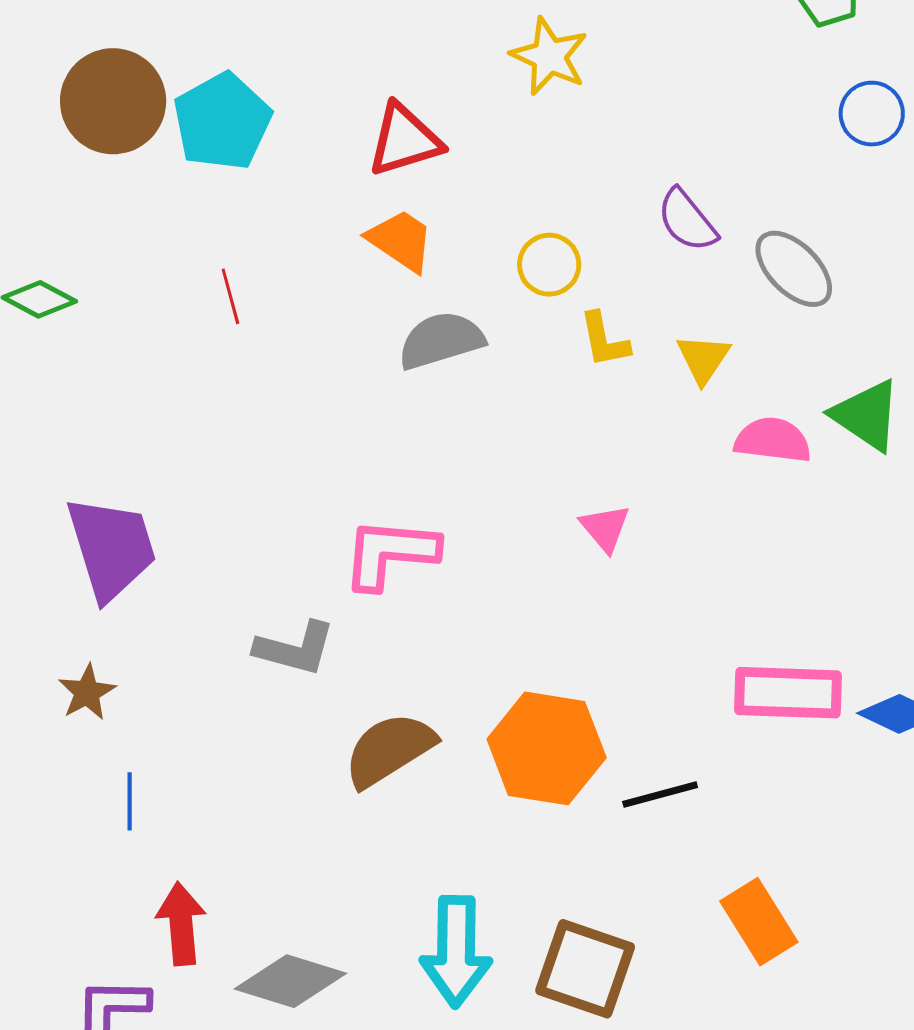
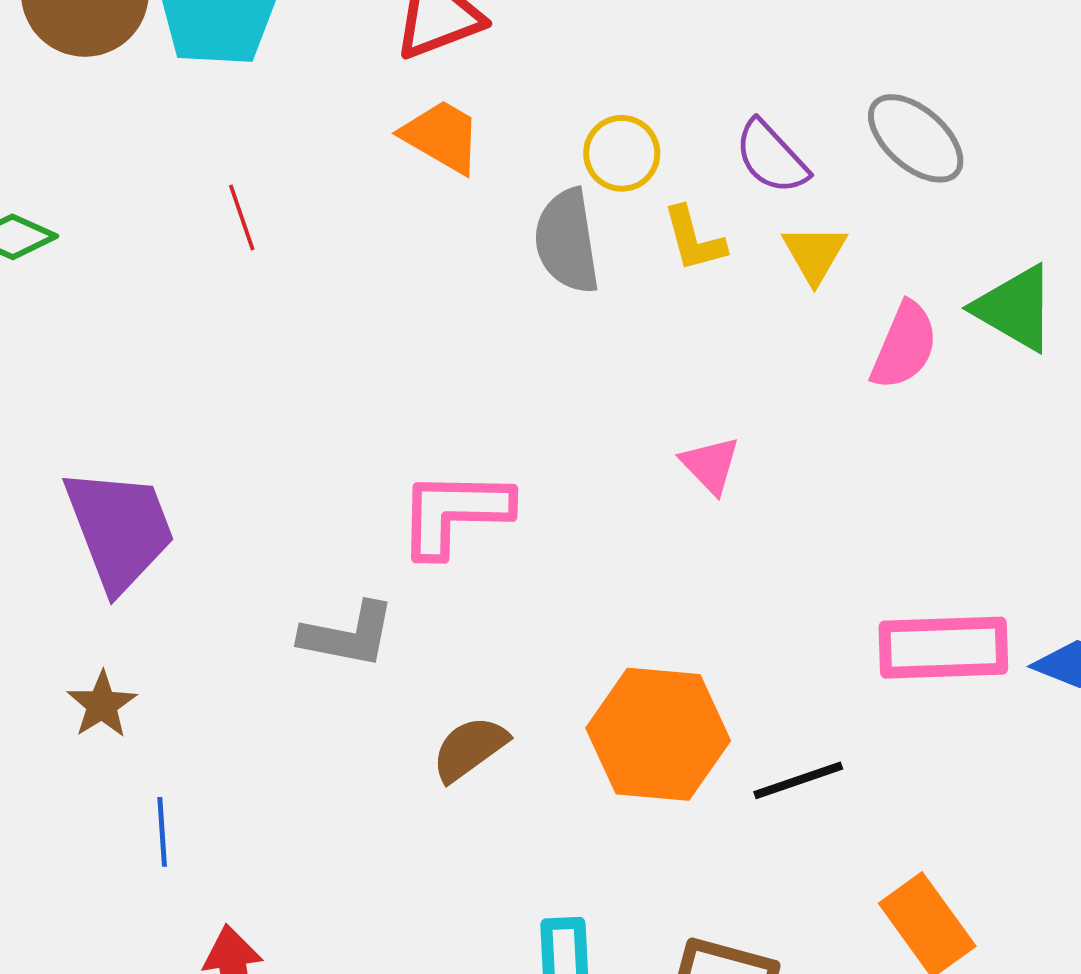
purple semicircle: (687, 220) -> (771, 157), moved
gray semicircle: (441, 340) -> (567, 241), moved, turned -78
pink semicircle: (773, 440) -> (904, 346), turned 110
brown semicircle: (389, 750) -> (470, 749), size x0.7

